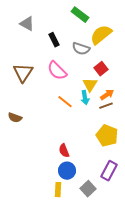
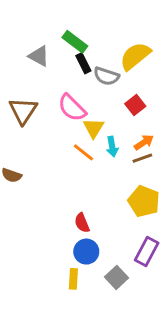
green rectangle: (80, 15) -> (75, 42), moved
gray triangle: (27, 24) -> (39, 56), moved
black rectangle: (54, 40) -> (83, 63), moved
yellow triangle: (90, 85) -> (93, 128), moved

